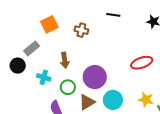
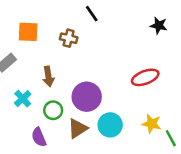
black line: (113, 15) -> (92, 14), moved, turned 48
orange square: (49, 24) -> (28, 32), turned 30
cyan cross: (44, 77) -> (23, 99), turned 32

